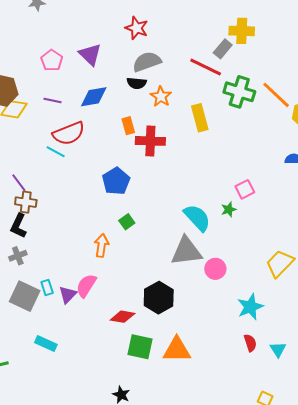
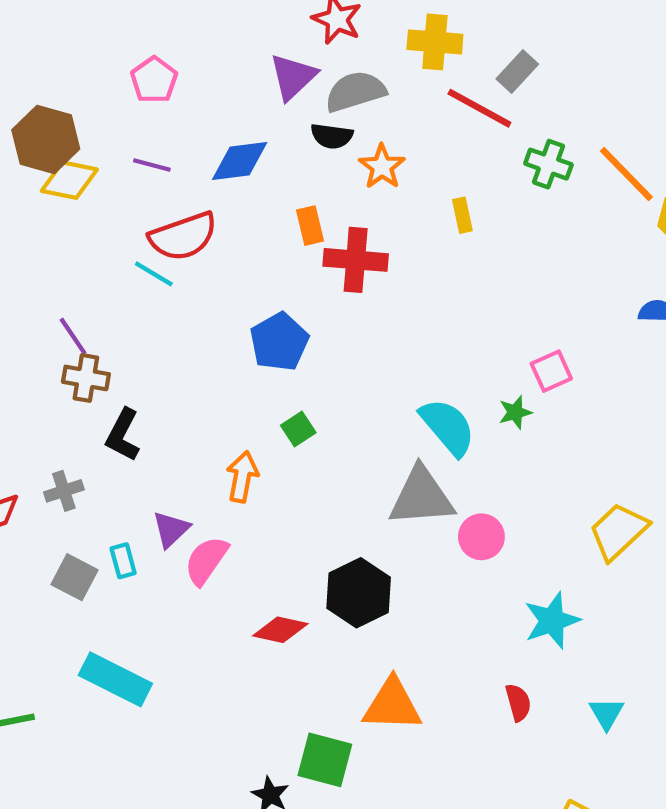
yellow cross: (242, 31) -> (435, 42), moved
purple triangle: (90, 54) -> (293, 77), moved, turned 30
green cross: (239, 92) -> (548, 164), size x0.7
yellow rectangle: (200, 118) -> (462, 215), size x0.6
black L-shape: (18, 226) -> (123, 435), moved
purple triangle: (68, 295) -> (171, 529), moved
gray square: (25, 296) -> (75, 577), size x0.7
cyan rectangle: (46, 343) -> (115, 679), size x1.5
red semicircle: (250, 343) -> (518, 702), moved
green square: (140, 347) -> (325, 760), moved

